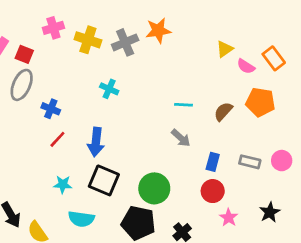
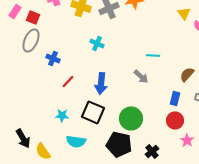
yellow triangle: (225, 49) -> (184, 13), turned -32
brown semicircle: (223, 111) -> (187, 74), moved
gray arrow: (181, 138) -> (141, 76), moved
red line: (57, 139) -> (68, 81), moved
blue arrow: (96, 142) -> (101, 83), moved

